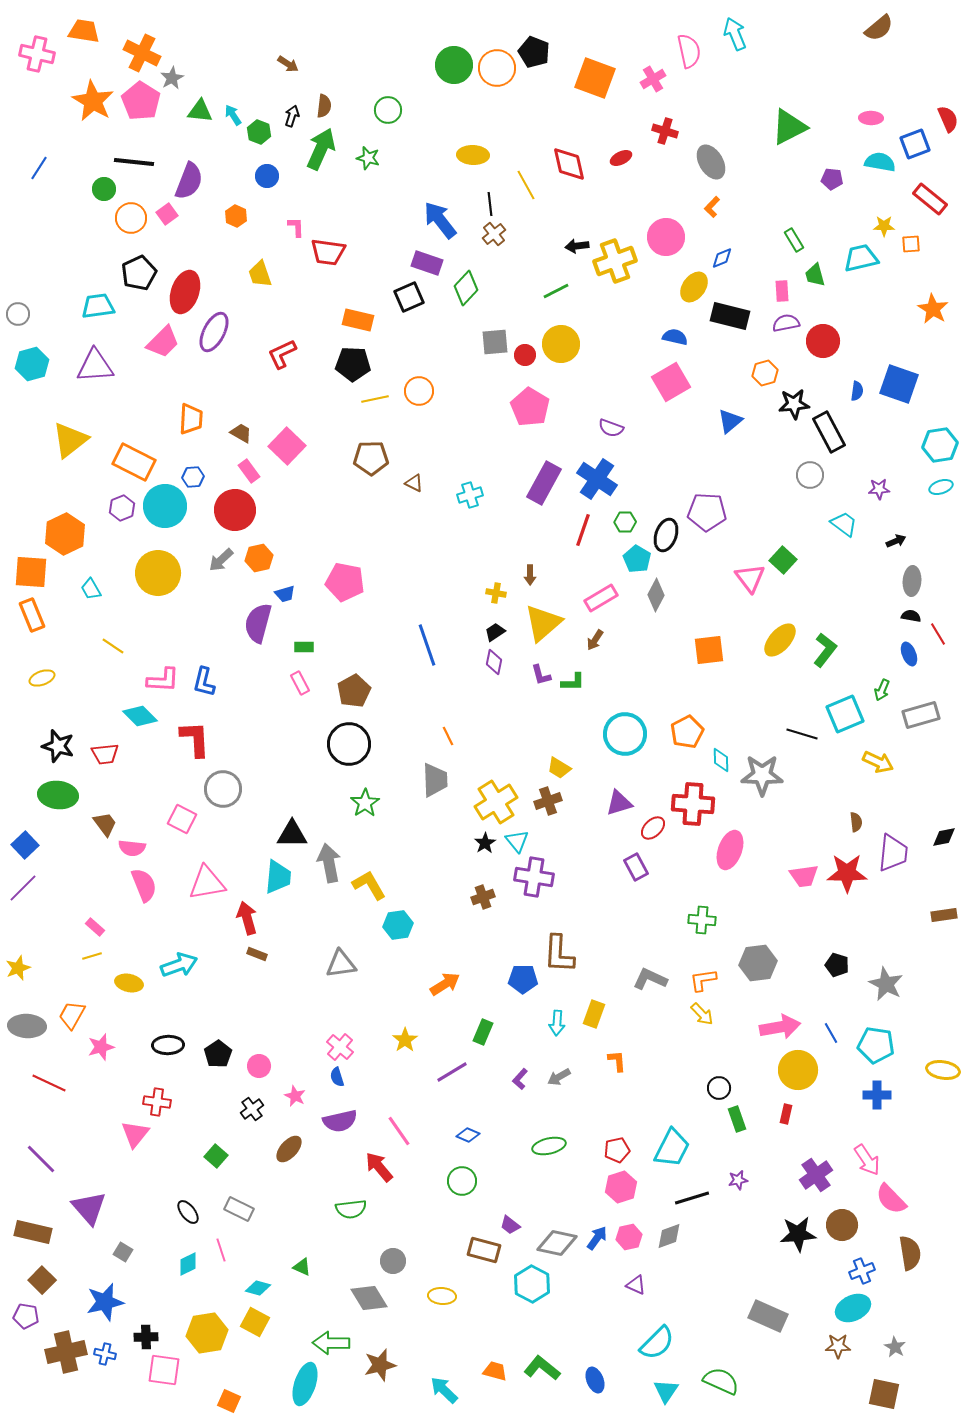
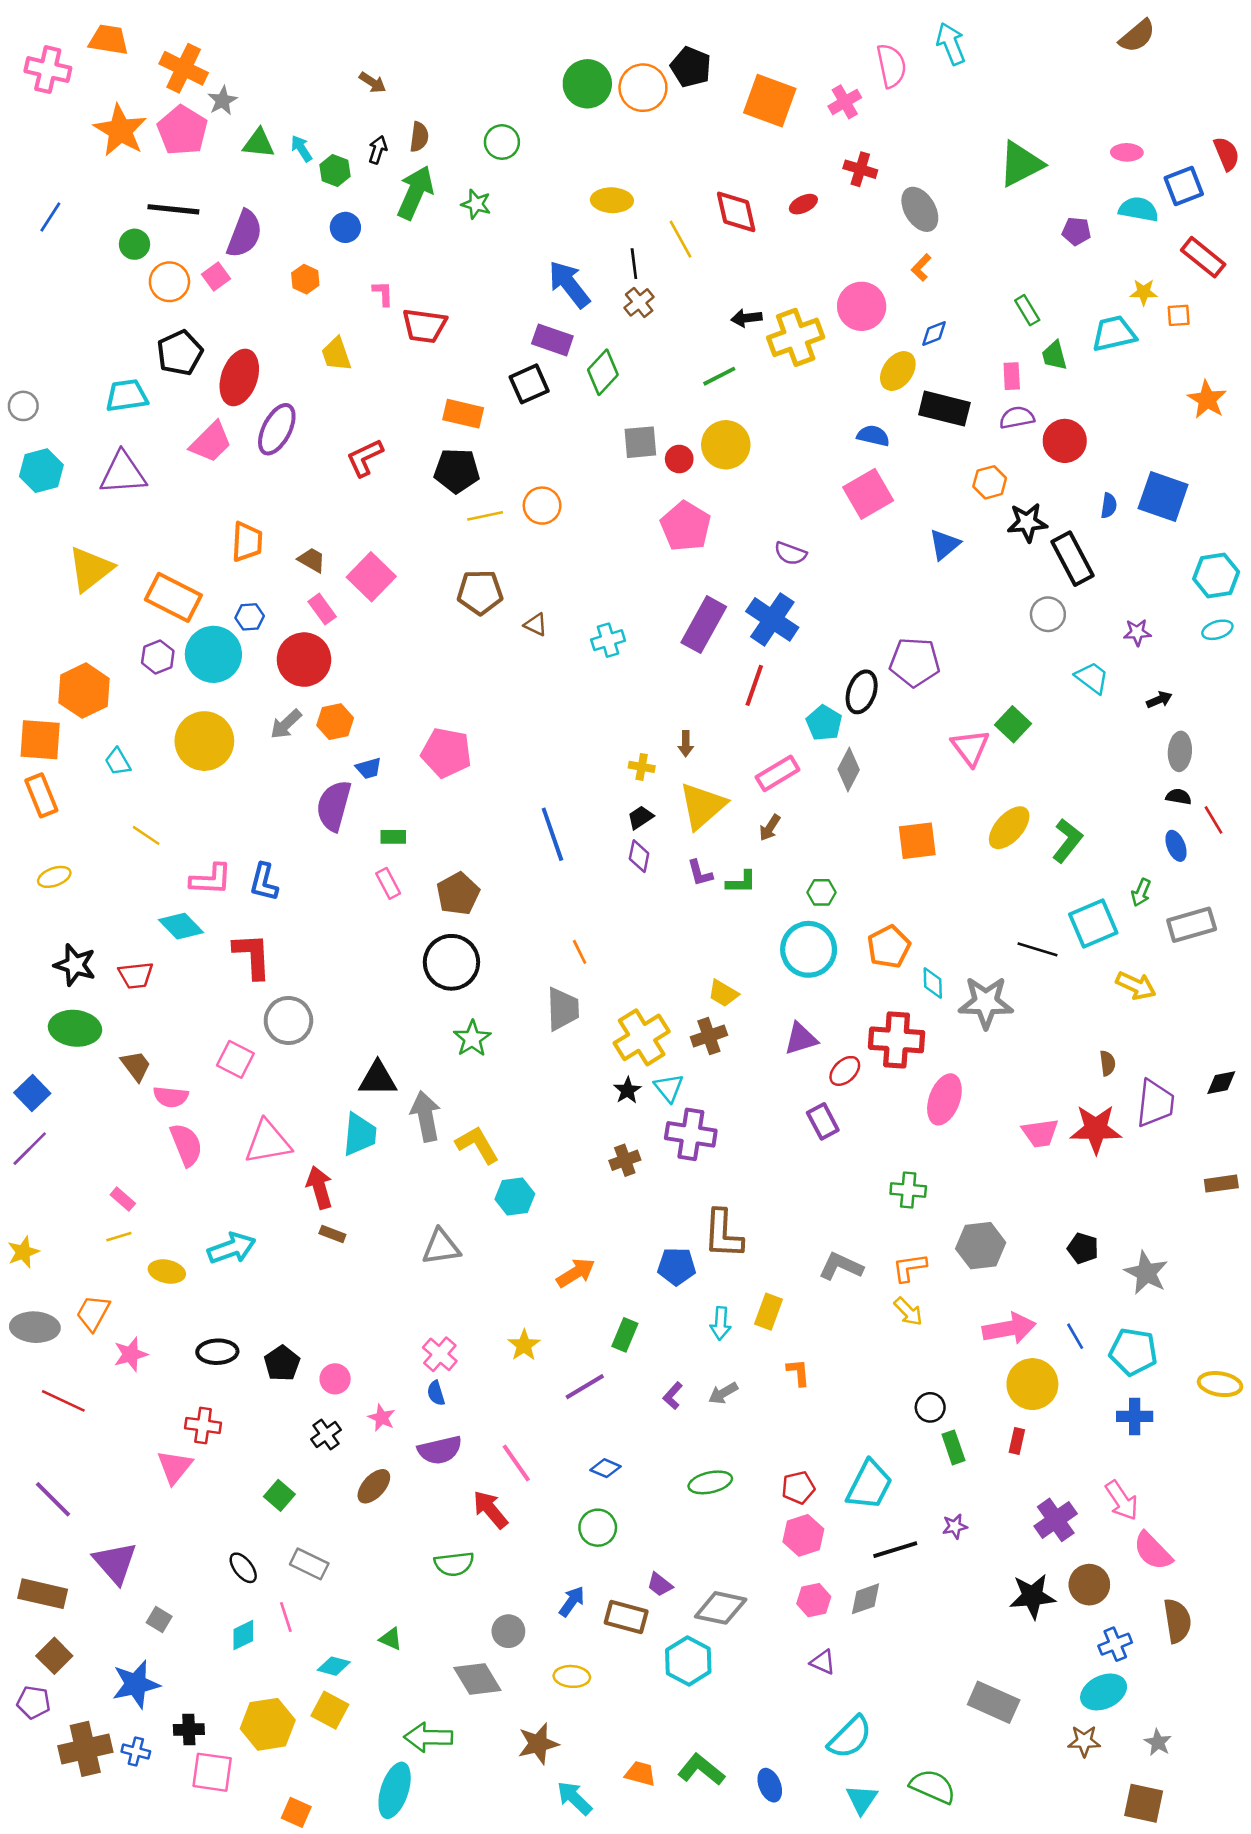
green hexagon: (625, 522) -> (822, 892), moved
blue arrow: (597, 1238) -> (572, 1601), moved
brown star: (380, 1365) -> (538, 1744), moved

